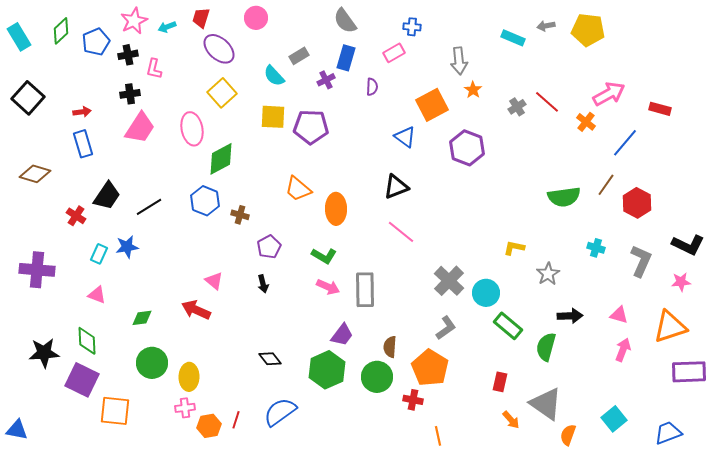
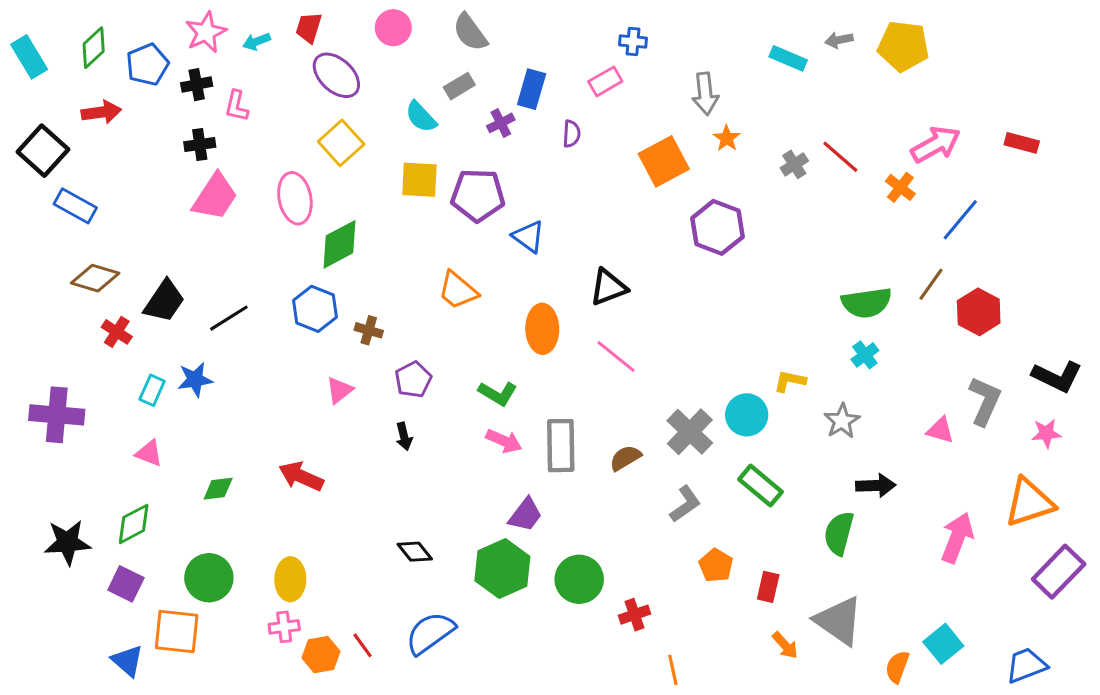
gray semicircle: (345, 21) -> (470, 32), moved
red rectangle: (660, 109) -> (1022, 143), moved
red arrow: (82, 112) -> (101, 112), moved, size x1.4
blue triangle: (405, 137) -> (528, 237), moved
blue rectangle: (83, 144) -> (75, 206), moved, turned -44
brown diamond: (35, 174) -> (95, 278), moved
orange ellipse: (336, 209) -> (542, 329), moved
cyan cross: (596, 248) -> (865, 355), moved, turned 36
pink triangle: (214, 281) -> (339, 390), moved, turned 42
cyan circle: (486, 293) -> (747, 415), moved
pink triangle: (619, 315) -> (940, 430), moved
green rectangle: (508, 326) -> (761, 486), moved
green diamond: (87, 341) -> (134, 524), turned 64
brown semicircle: (390, 347) -> (625, 458), moved, turned 55
pink arrow: (623, 350) -> (957, 538), size x1.4
green circle: (152, 363) -> (209, 578), moved
orange pentagon: (430, 368) -> (716, 565), moved, size x0.6
purple rectangle: (689, 372) -> (1059, 572), turned -44
purple square: (82, 380) -> (126, 584), size x0.7
red cross: (413, 400) -> (635, 615), turned -30
red line: (236, 420) -> (363, 645), turned -54
blue triangle: (17, 430) -> (127, 661), moved, turned 30
orange semicircle: (568, 435) -> (897, 667), moved

